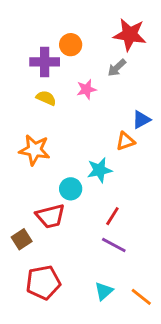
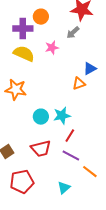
yellow semicircle: (46, 98) -> (24, 54), size x1.5
cyan star: (99, 170) -> (62, 116), moved
red trapezoid: (50, 216) -> (41, 149), moved
orange line: (141, 297) -> (90, 172), moved

